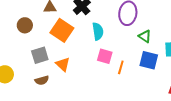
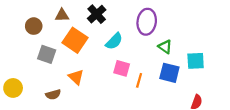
brown circle: (25, 25) -> (34, 26), moved
cyan semicircle: (98, 31) -> (114, 41), turned 54
gray square: (40, 55) -> (47, 54), moved, turned 36

